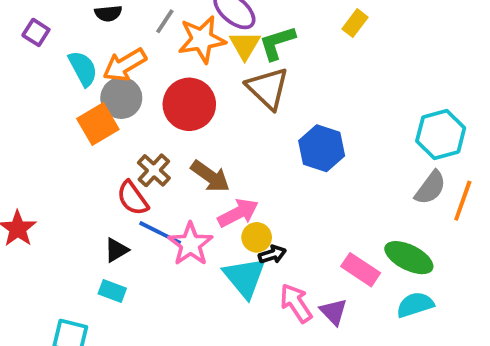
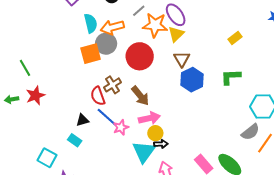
green L-shape: (277, 43) -> (231, 77), moved
brown triangle: (268, 88) -> (182, 59), size x0.7
blue hexagon: (322, 148) -> (192, 80), moved
pink star: (190, 244) -> (121, 127), size x0.7

